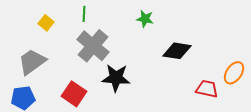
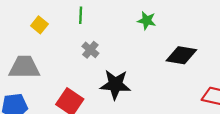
gray cross: (93, 46) -> (90, 50), size x0.5
gray trapezoid: (32, 62) -> (24, 67), turned 36

